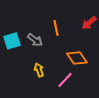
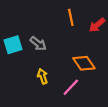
orange line: (56, 28) -> (71, 17), moved

